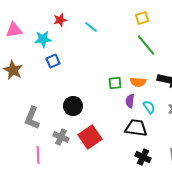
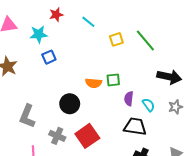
yellow square: (142, 18) -> (116, 39), moved
orange semicircle: (138, 82) -> (94, 83), moved

